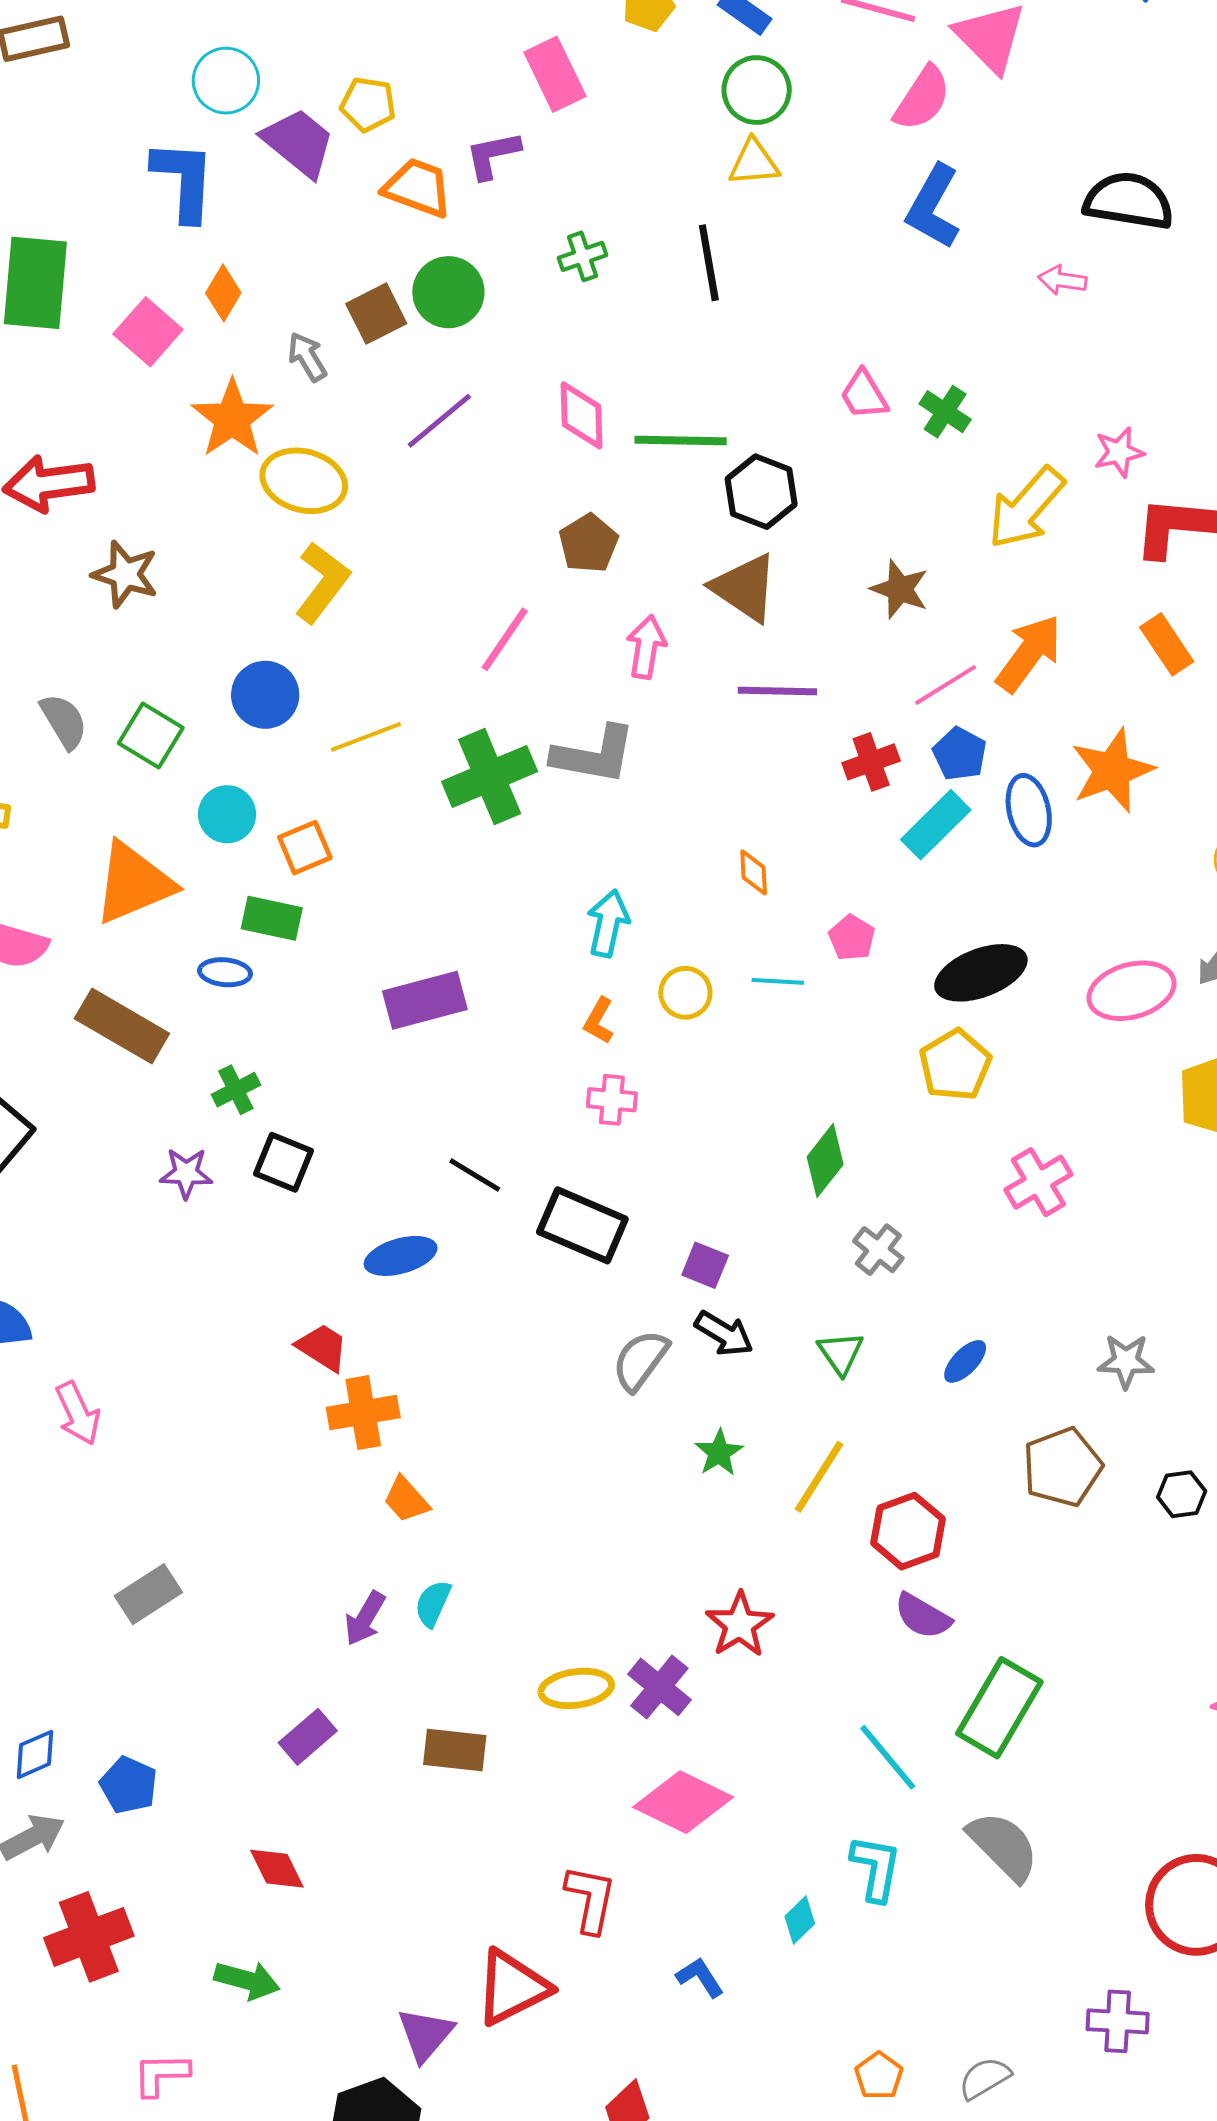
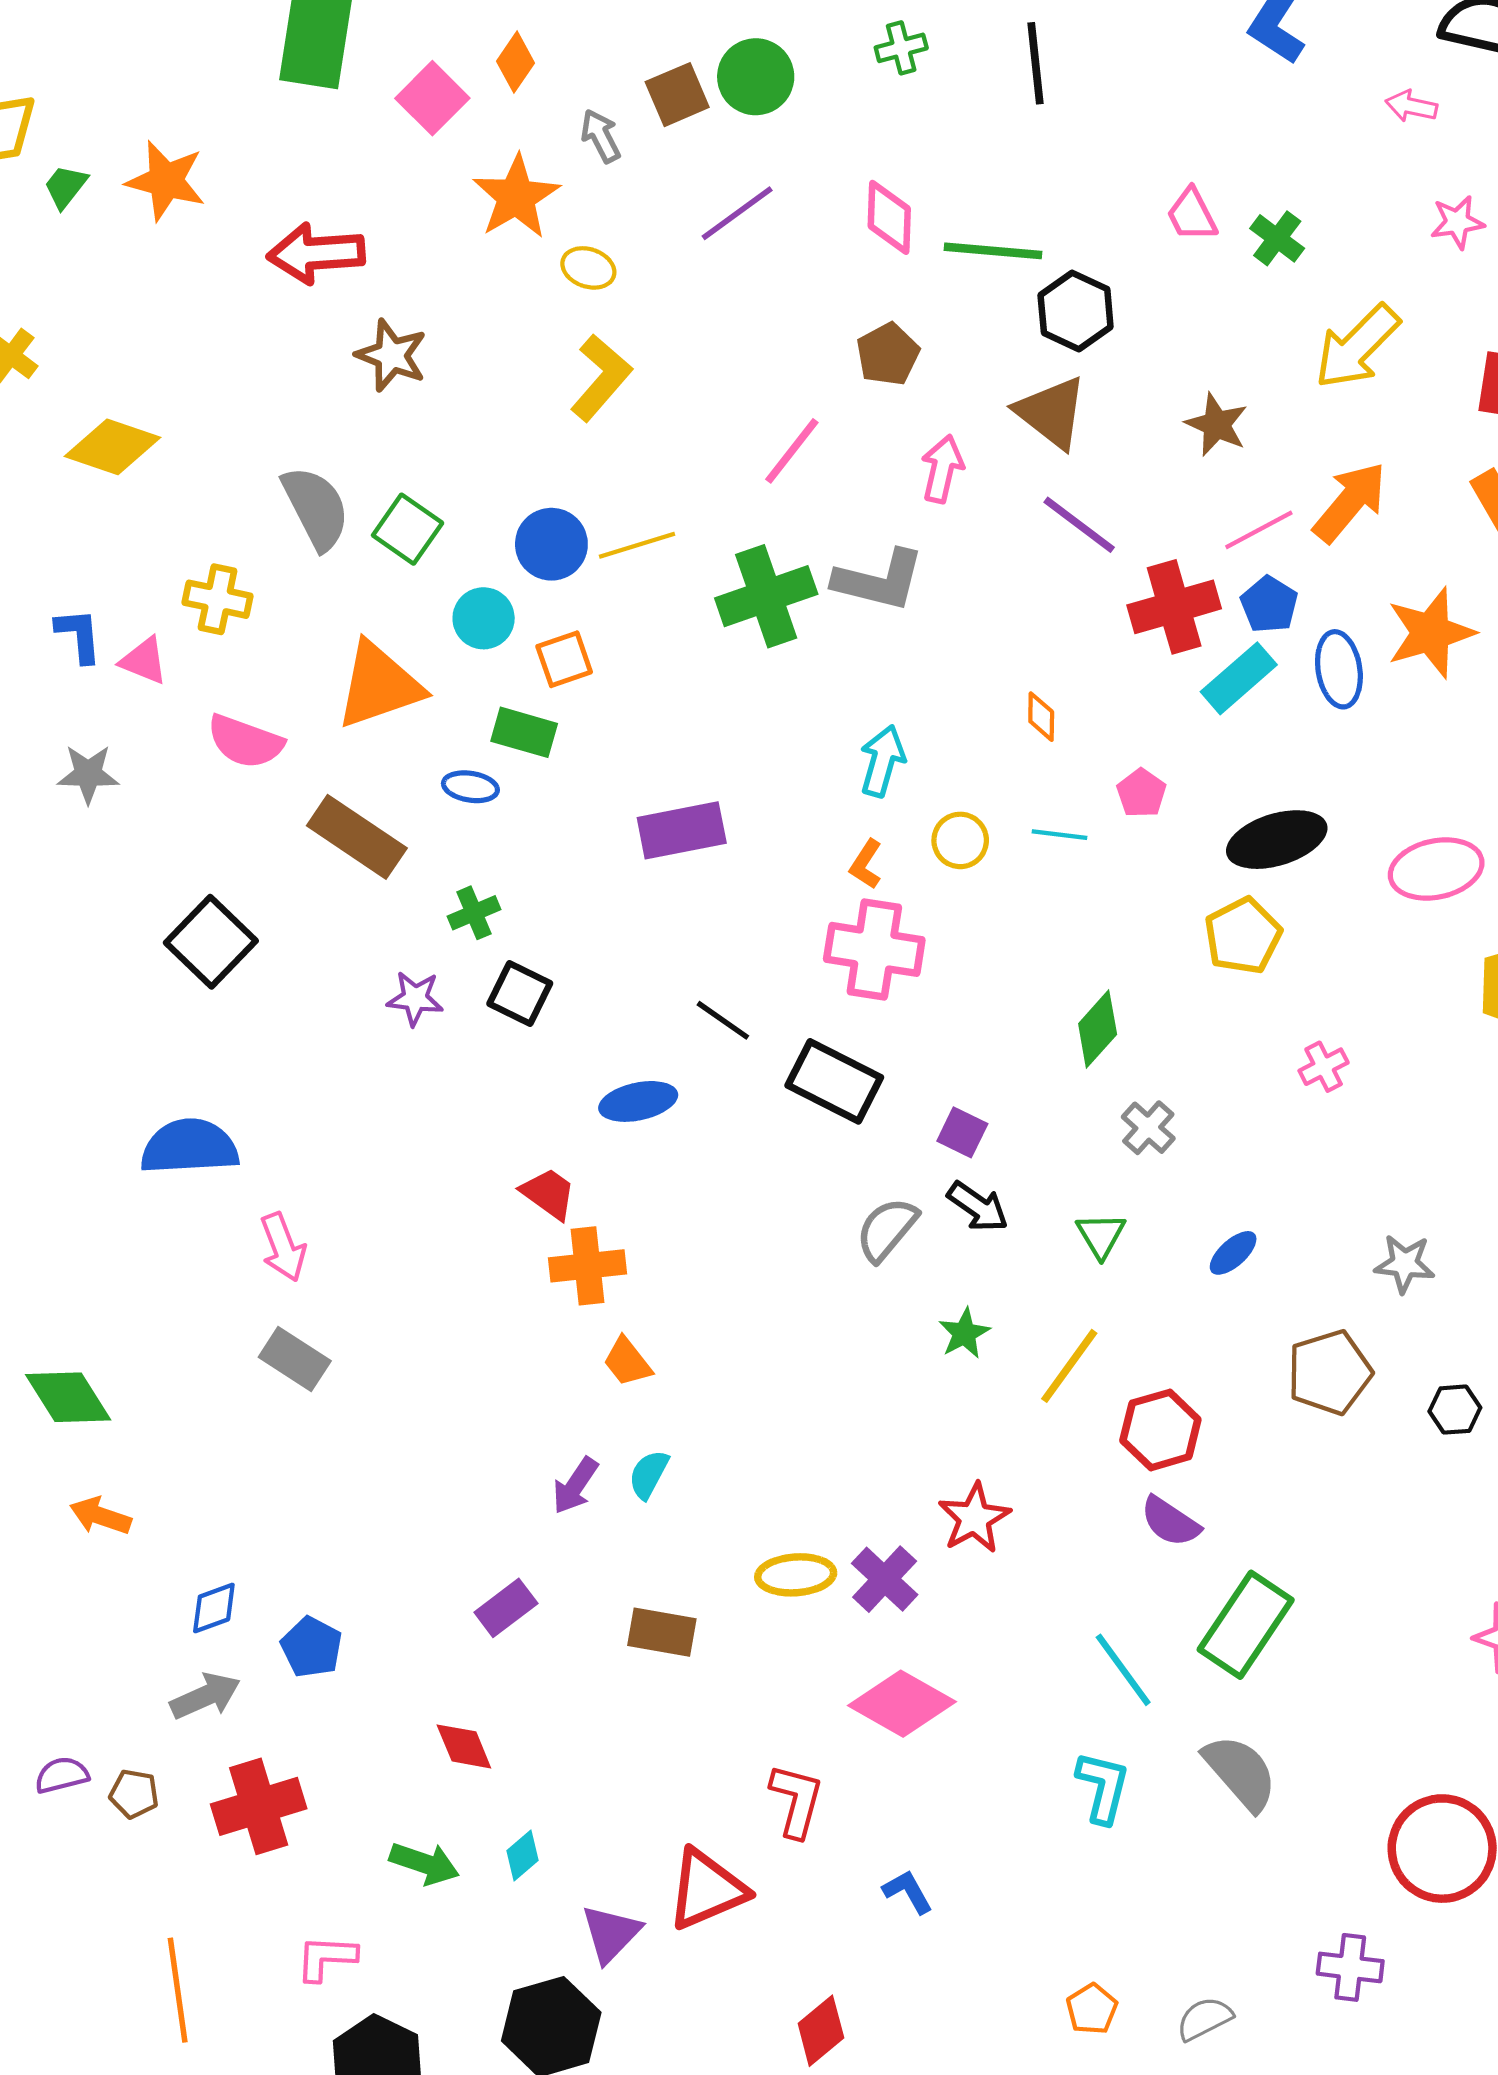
pink star: (1119, 452) -> (1457, 222), moved
yellow ellipse: (304, 481) -> (588, 268), size x0.6
purple line: (777, 691) -> (1079, 525), turned 32
blue circle: (265, 695) -> (551, 544), moved
gray semicircle: (64, 721) -> (316, 508), size x1.4
red cross: (871, 762) -> (1174, 607), size x1.5
pink cross: (612, 1100) -> (874, 949), size x1.8
pink cross: (1038, 1182) -> (1324, 1067), size x0.7
gray rectangle: (148, 1594) -> (295, 1359), moved, turned 62
cyan diamond: (800, 1920) -> (522, 1856), moved

